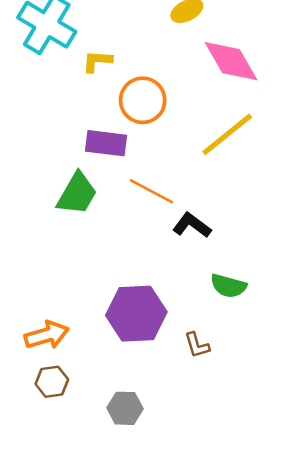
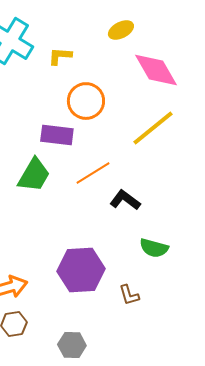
yellow L-shape: (97, 61) -> (60, 56), moved
orange line: (151, 191) -> (93, 173), turned -60

